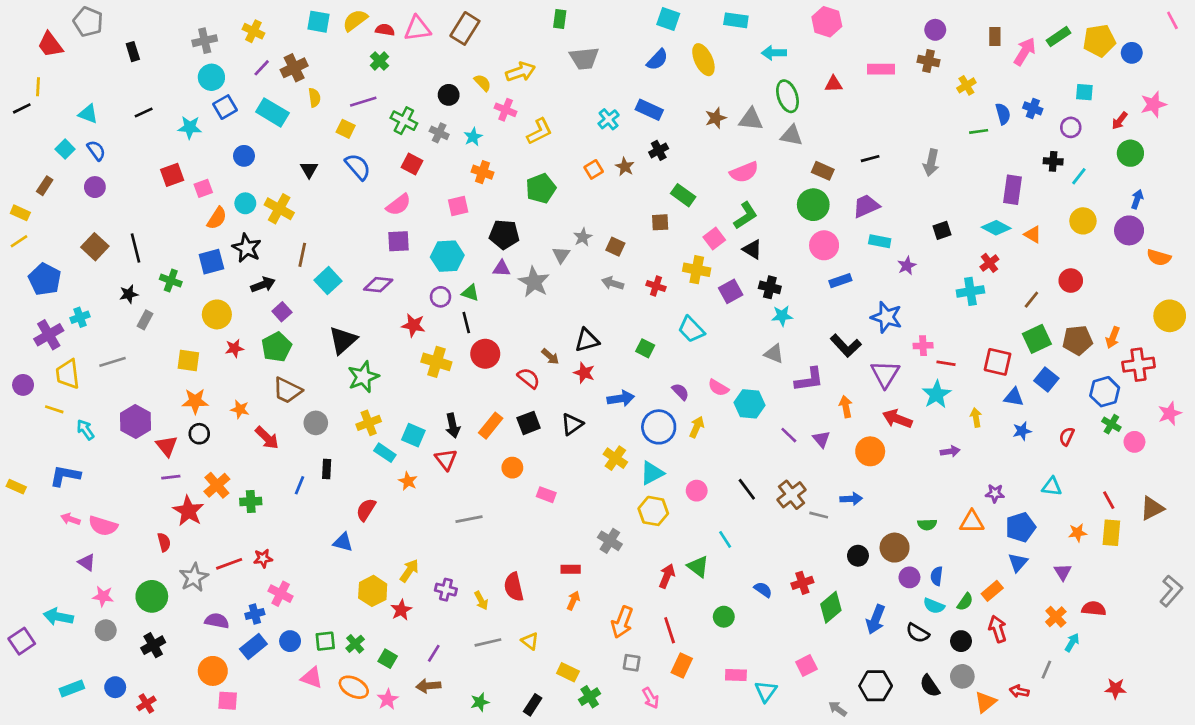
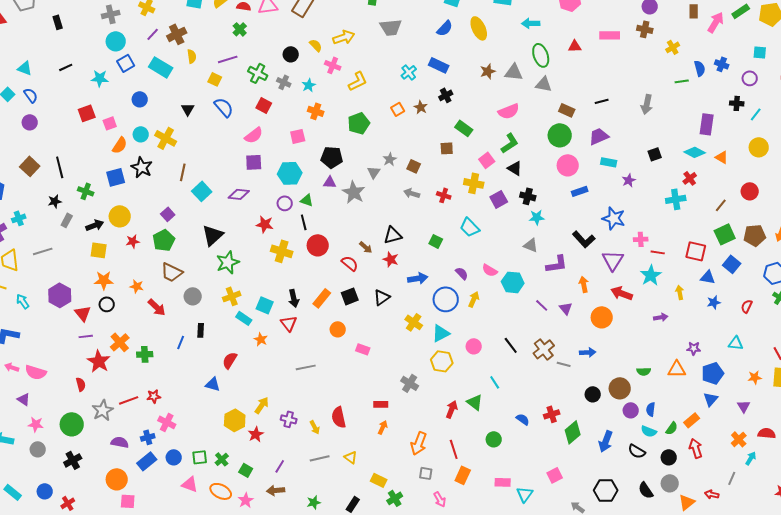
black arrow: (263, 285) -> (95, 225), moved
cyan rectangle: (72, 689) -> (13, 492), turned 60

